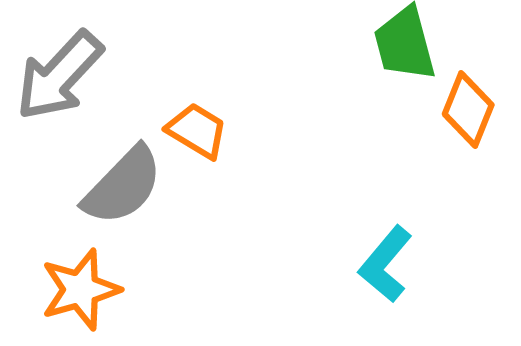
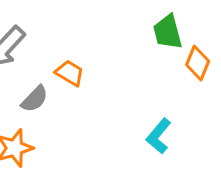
gray semicircle: (123, 186) -> (35, 99), size x0.7

